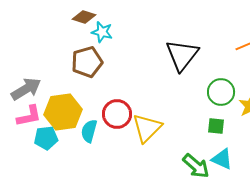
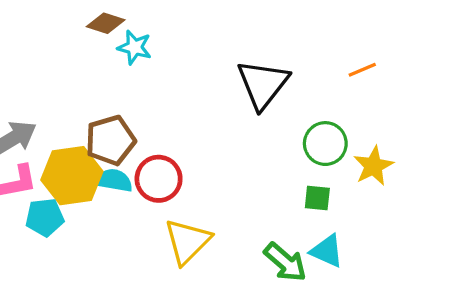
brown pentagon: (87, 62) -> (110, 140), moved
yellow triangle: (147, 128) -> (187, 241), moved
cyan semicircle: (89, 131) -> (114, 180), moved, turned 85

